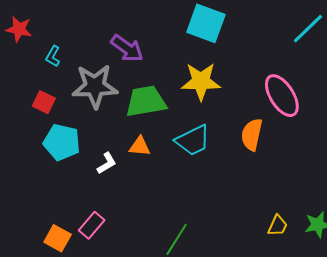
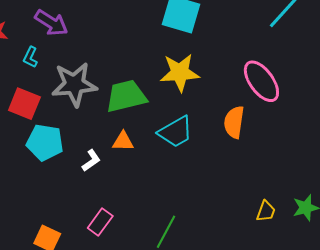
purple arrow: (127, 48) -> (51, 23), moved
red square: (44, 102) -> (24, 104), size x1.4
pink rectangle: (92, 225) -> (100, 222), moved

